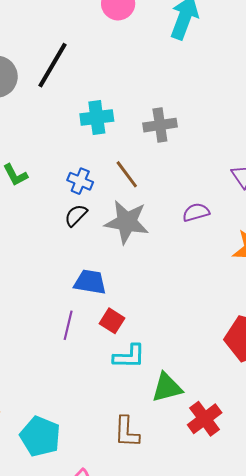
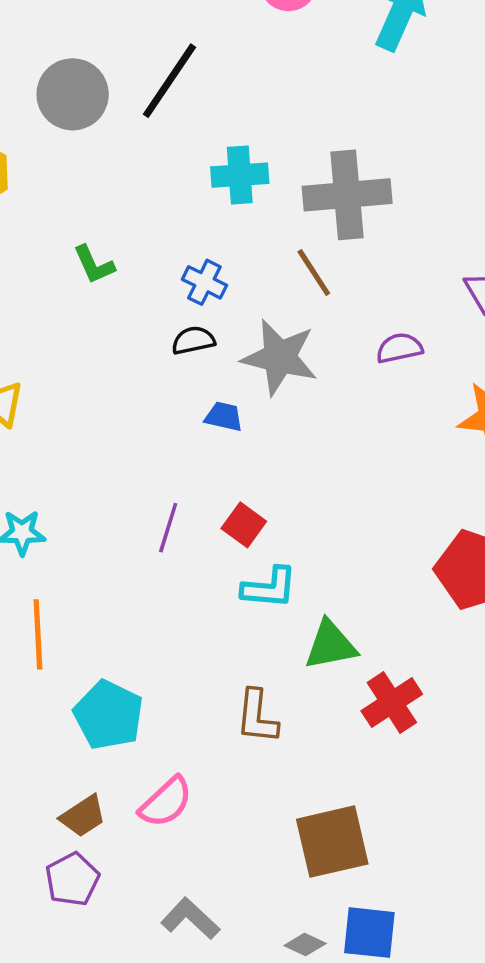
gray cross: (160, 125) -> (347, 195), size x1.5
brown line: (127, 174) -> (314, 273), moved
black semicircle: (76, 215) -> (193, 340), turned 30
blue trapezoid: (90, 282) -> (224, 417), moved, size x0.7

